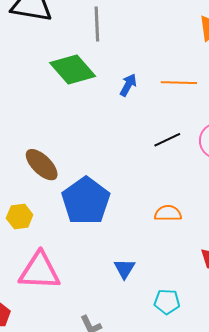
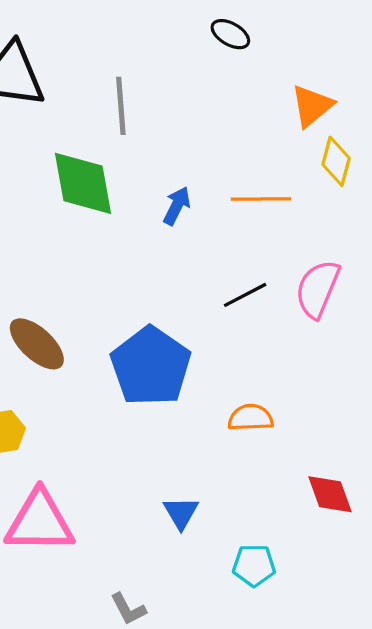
green diamond: (73, 70) -> (83, 183), turned 33
blue pentagon: (86, 201) -> (151, 366), moved

